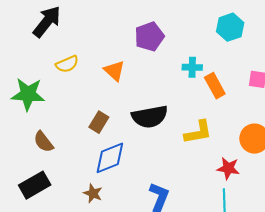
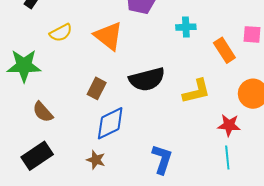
orange triangle: (114, 71) -> (108, 36), size x1.4
orange rectangle: (215, 86) -> (224, 50), moved

